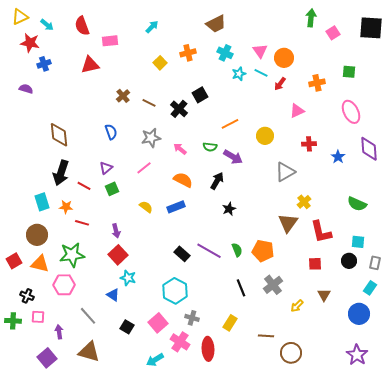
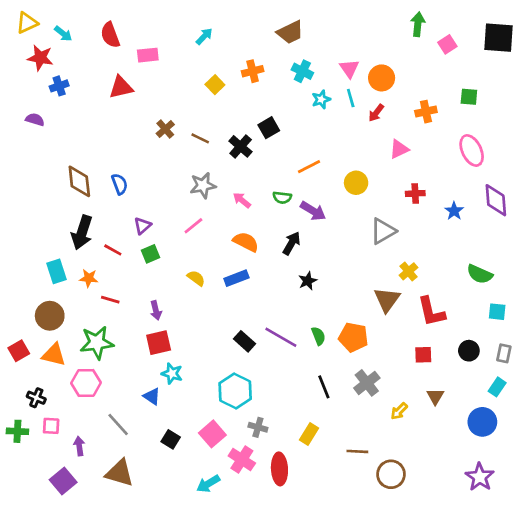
cyan line: (261, 73) -> (351, 98), turned 48
blue semicircle: (111, 132) -> (120, 184), moved
cyan square: (358, 242) -> (497, 312), moved
red square: (118, 255) -> (159, 343), turned 30

